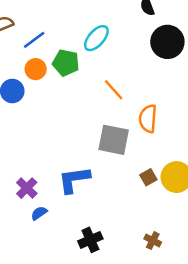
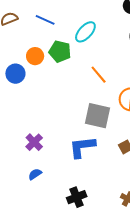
blue line: (34, 40) -> (45, 20), moved, turned 60
blue L-shape: (74, 180) -> (82, 147), moved
purple cross: (27, 188) -> (34, 142), moved

